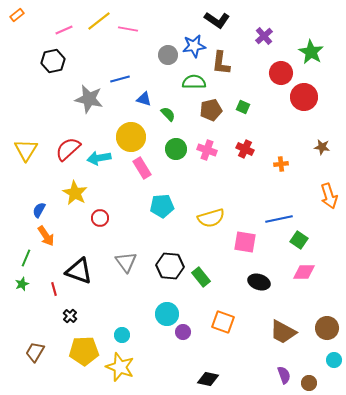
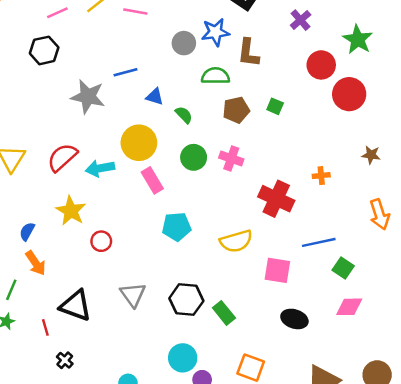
red cross: (245, 149) -> (276, 199), moved, size x1.6

